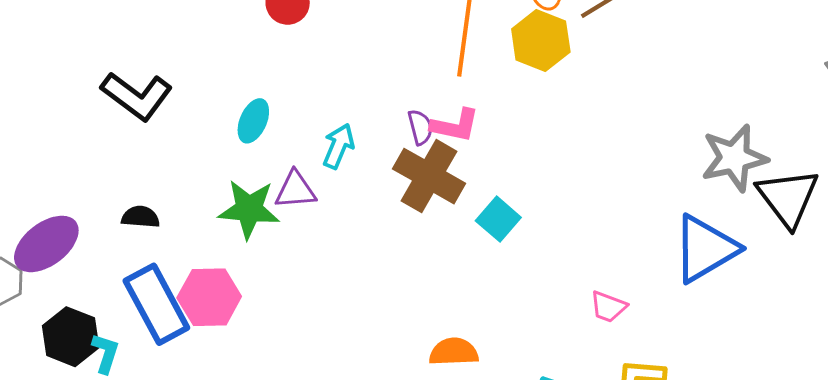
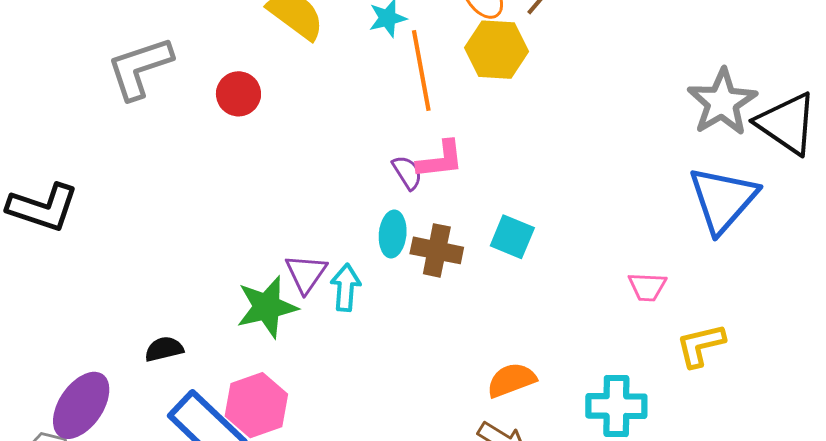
black L-shape: (137, 96) -> (43, 207), moved
cyan ellipse: (253, 121) -> (393, 234), moved
cyan arrow: (339, 146) -> (346, 288), moved
brown cross: (429, 176) -> (437, 250), moved, size x0.7
purple triangle: (295, 190) -> (306, 273), turned -33

